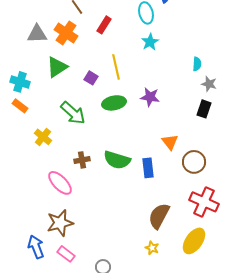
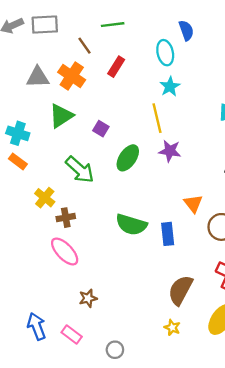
yellow line: (116, 67) -> (157, 118), moved
green ellipse: (114, 103) -> (128, 158), turned -45
brown cross: (82, 160) -> (66, 218), moved
brown star: (60, 223) -> (88, 298), moved, size x0.6

